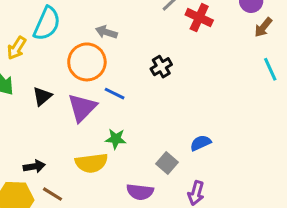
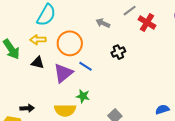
gray arrow: (106, 32) -> (103, 23), moved
yellow arrow: (17, 48) -> (38, 40), moved, turned 49
black triangle: (42, 96) -> (38, 63), turned 48
blue semicircle: (201, 143) -> (162, 109), moved

